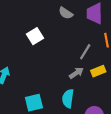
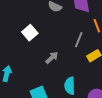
gray arrow: (76, 73) -> (52, 58), moved

